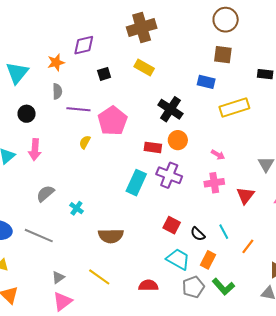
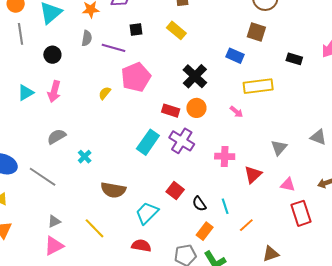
purple line: (78, 109) -> (113, 48), moved
pink arrow: (218, 155) -> (236, 112), moved
cyan trapezoid: (178, 259) -> (147, 213), moved, turned -85

